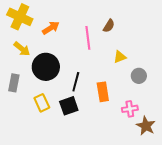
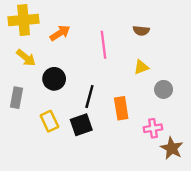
yellow cross: (20, 17) -> (24, 20), turned -30
brown semicircle: (109, 26) -> (141, 31), moved, turned 64
black circle: (46, 67) -> (54, 79), size x0.7

